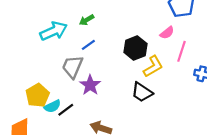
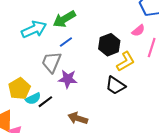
green arrow: (87, 20) -> (64, 19), size x1.6
purple star: (90, 85) -> (68, 79), turned -30

